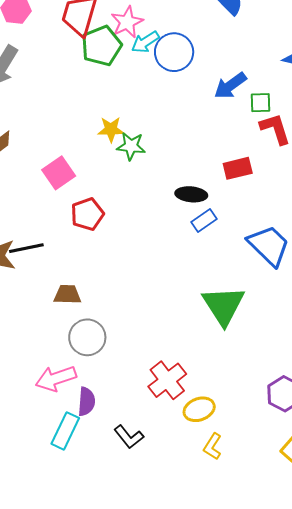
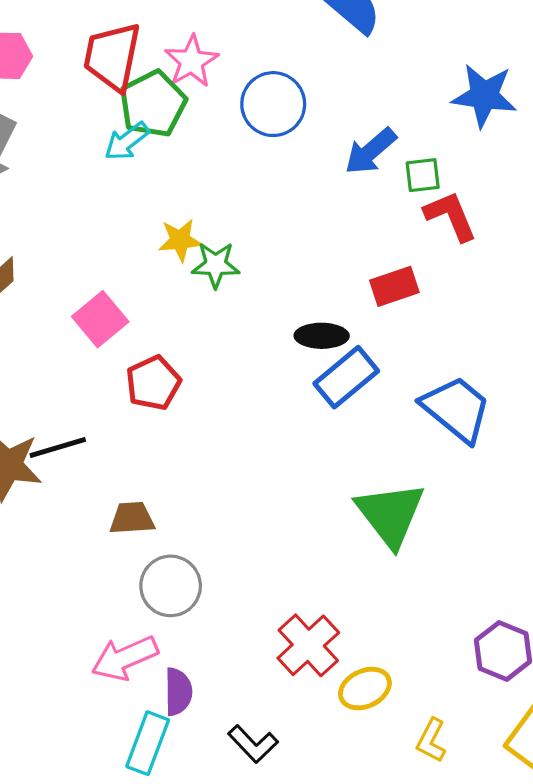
cyan arrow: (145, 42) -> (127, 141), moved
blue rectangle: (204, 221) -> (346, 377), size x1.5
yellow L-shape: (213, 446) -> (431, 740), moved

